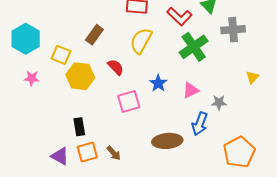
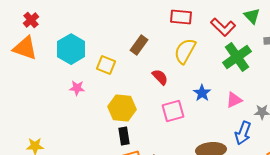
yellow hexagon: (80, 76) -> (122, 108), moved

